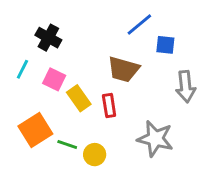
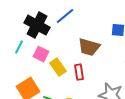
blue line: (139, 25) -> (65, 16), moved
black cross: (48, 38) -> (37, 25), size x1.4

